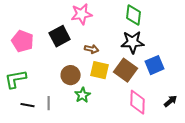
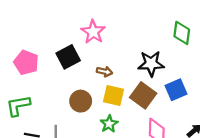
pink star: (82, 14) -> (93, 32), turned -30
green diamond: (134, 15) -> (182, 33), moved
green star: (83, 95) -> (109, 124), moved

